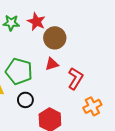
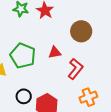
brown circle: (55, 38) -> (81, 31), moved
black circle: (25, 100) -> (24, 96), moved

